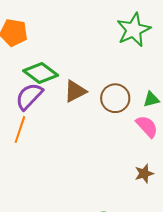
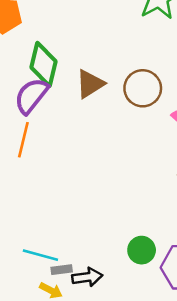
green diamond: (41, 73) -> (43, 64), turned 72

